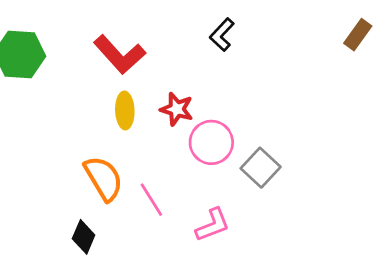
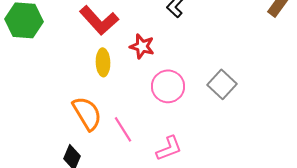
red star: (177, 109) -> (142, 46), moved
gray square: (261, 168) -> (222, 84), moved

